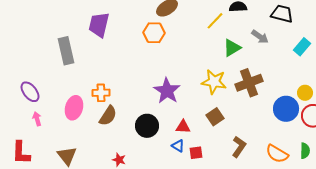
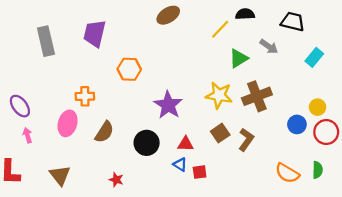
orange hexagon: (154, 33) -> (129, 69), moved
gray rectangle: (66, 51) -> (46, 41), moved
orange cross: (101, 93) -> (85, 96), moved
blue circle: (286, 109) -> (297, 124), size x0.7
brown L-shape: (239, 147) -> (246, 140), moved

